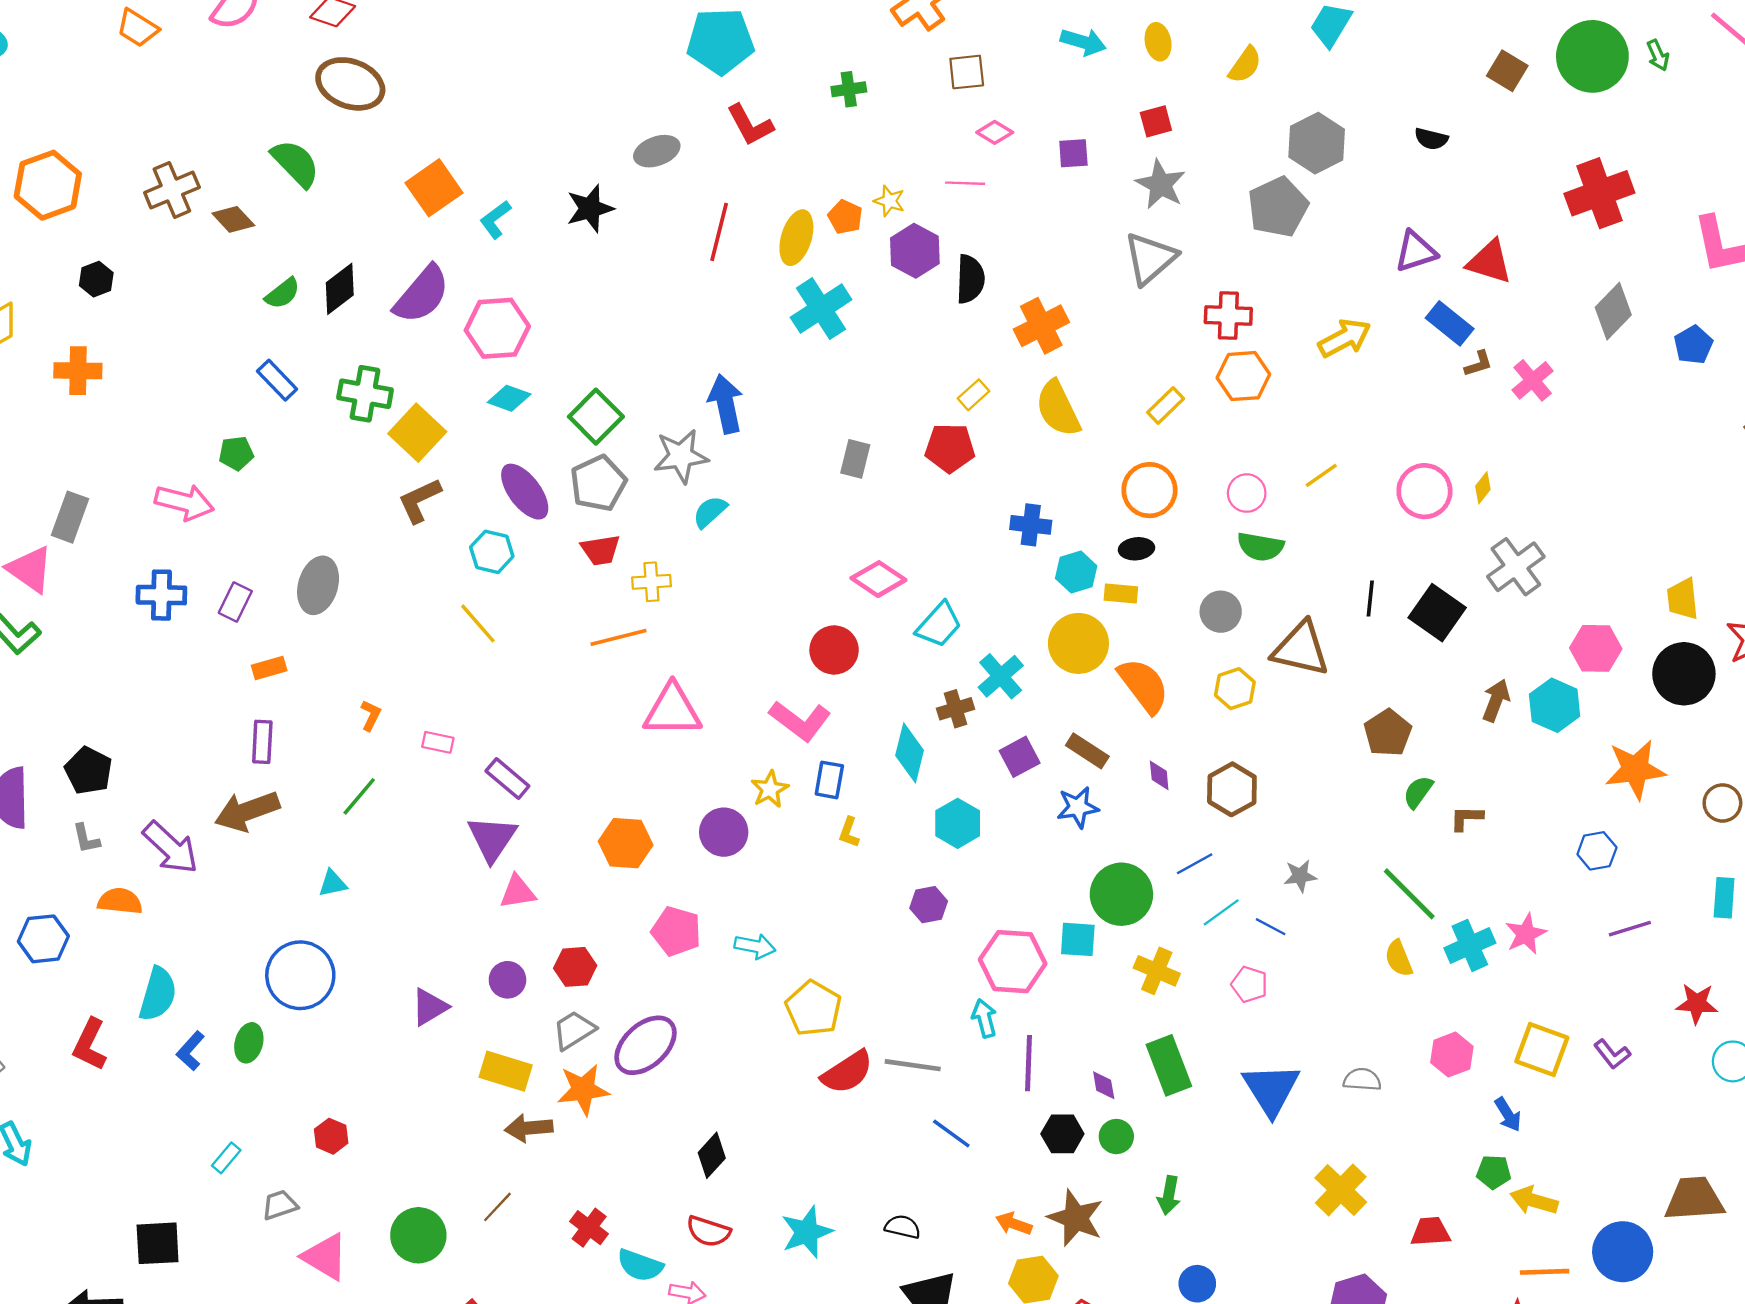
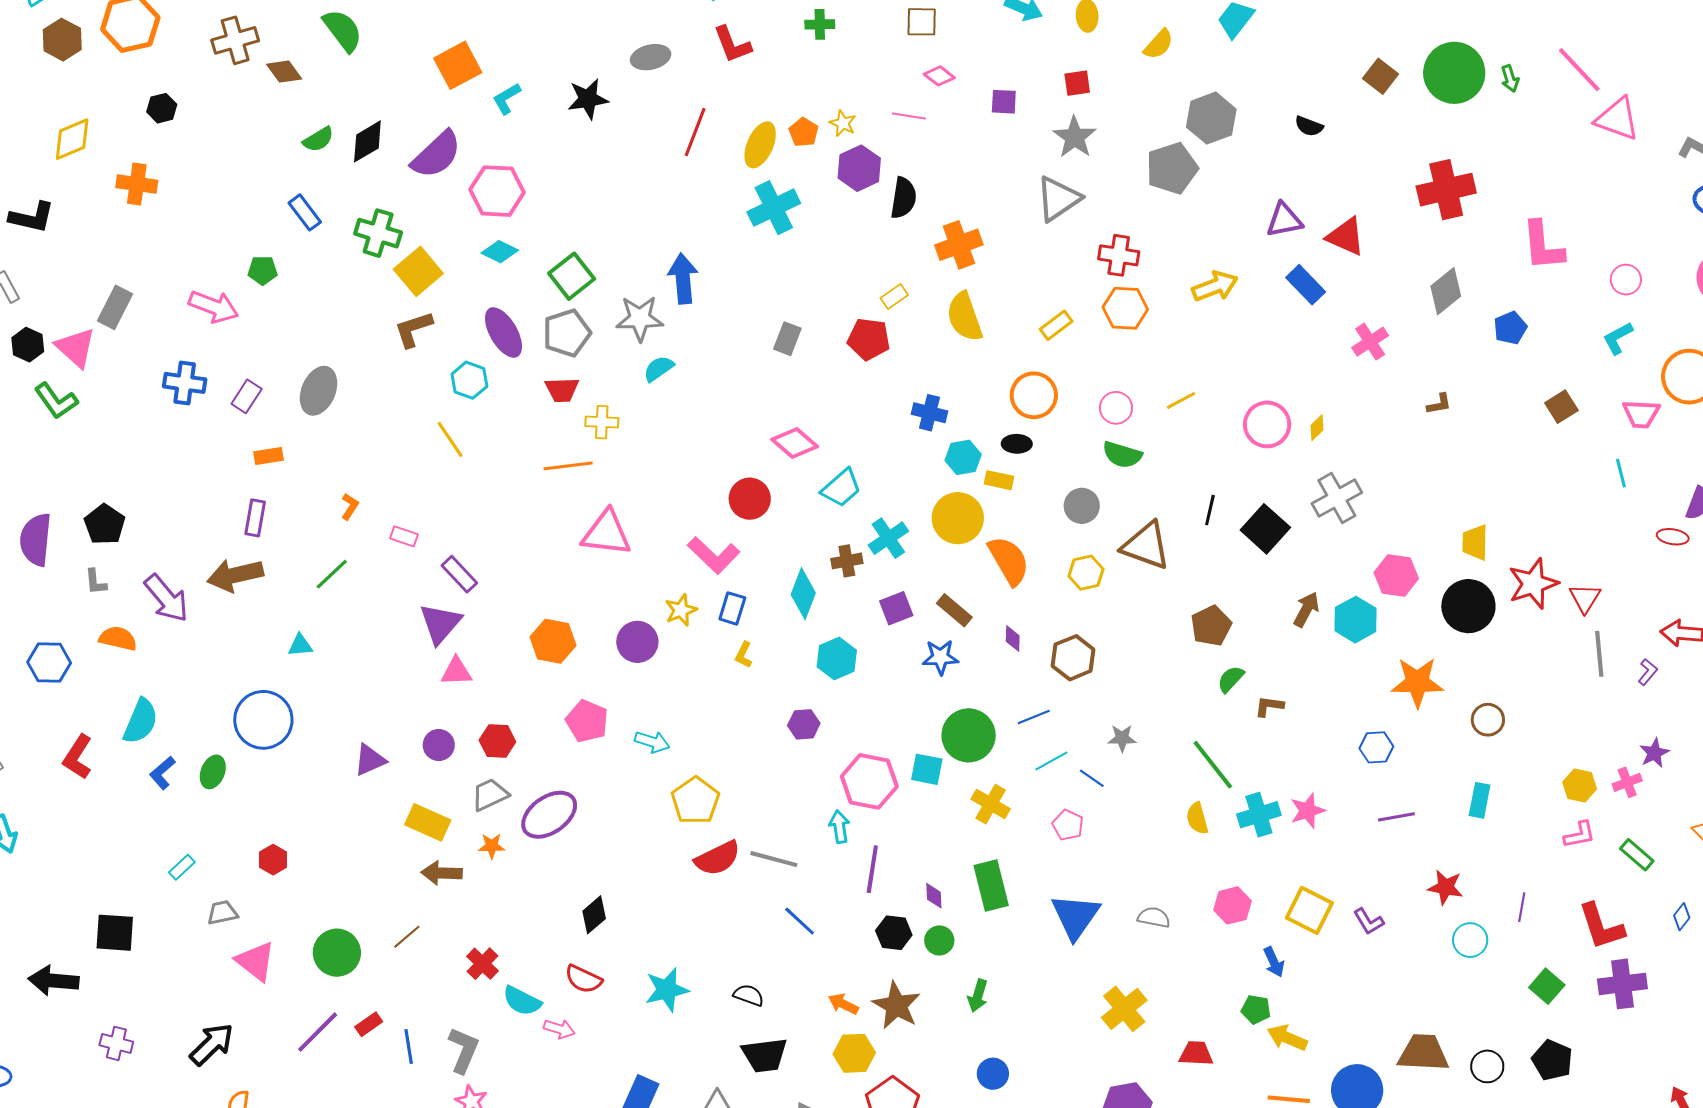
brown L-shape: (1478, 364) -> (1439, 404), moved
orange star: (583, 1090) -> (492, 846), size x0.6

